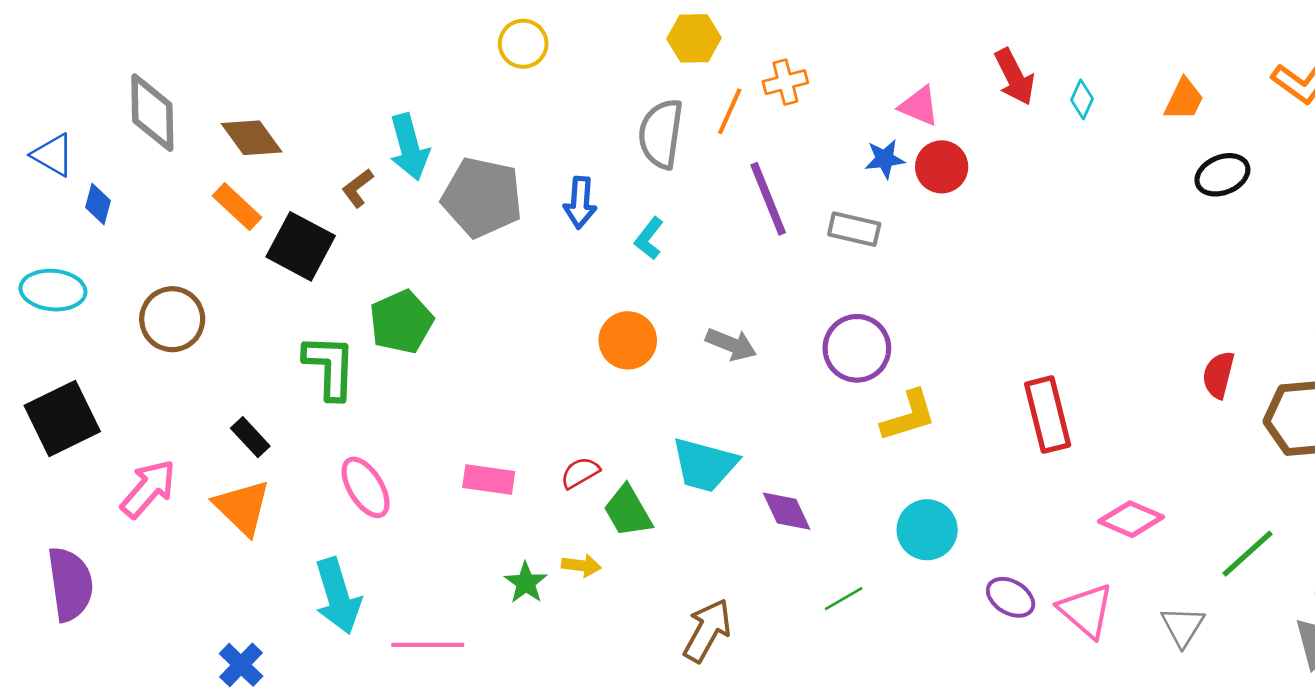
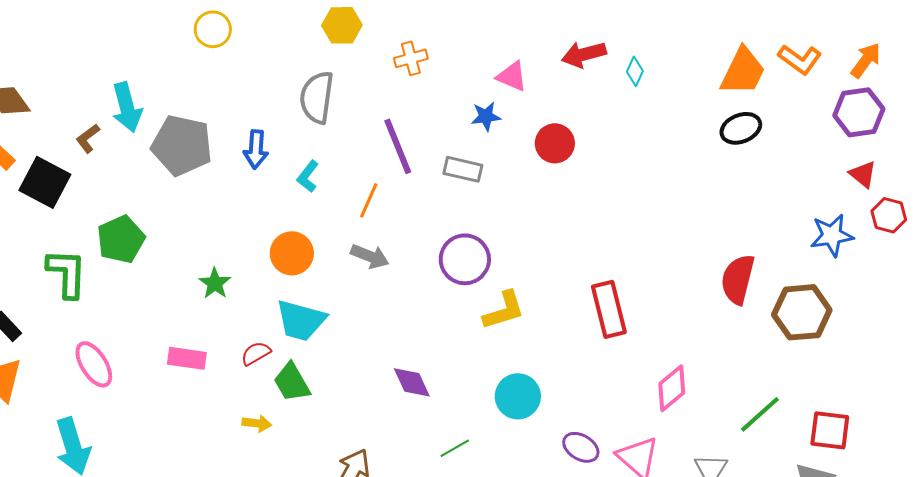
red arrow: (1014, 77) -> (584, 54), turned 102
orange trapezoid: (1184, 99) -> (743, 71), moved, size x1.5
orange line: (730, 111) -> (369, 200), moved
red circle: (942, 167) -> (555, 143), moved
red semicircle: (1218, 375) -> (738, 279), size x1.4
cyan trapezoid: (705, 465) -> (301, 320), moved
pink diamond: (1131, 519) -> (672, 388), turned -63
green star: (526, 583) -> (215, 283), moved

